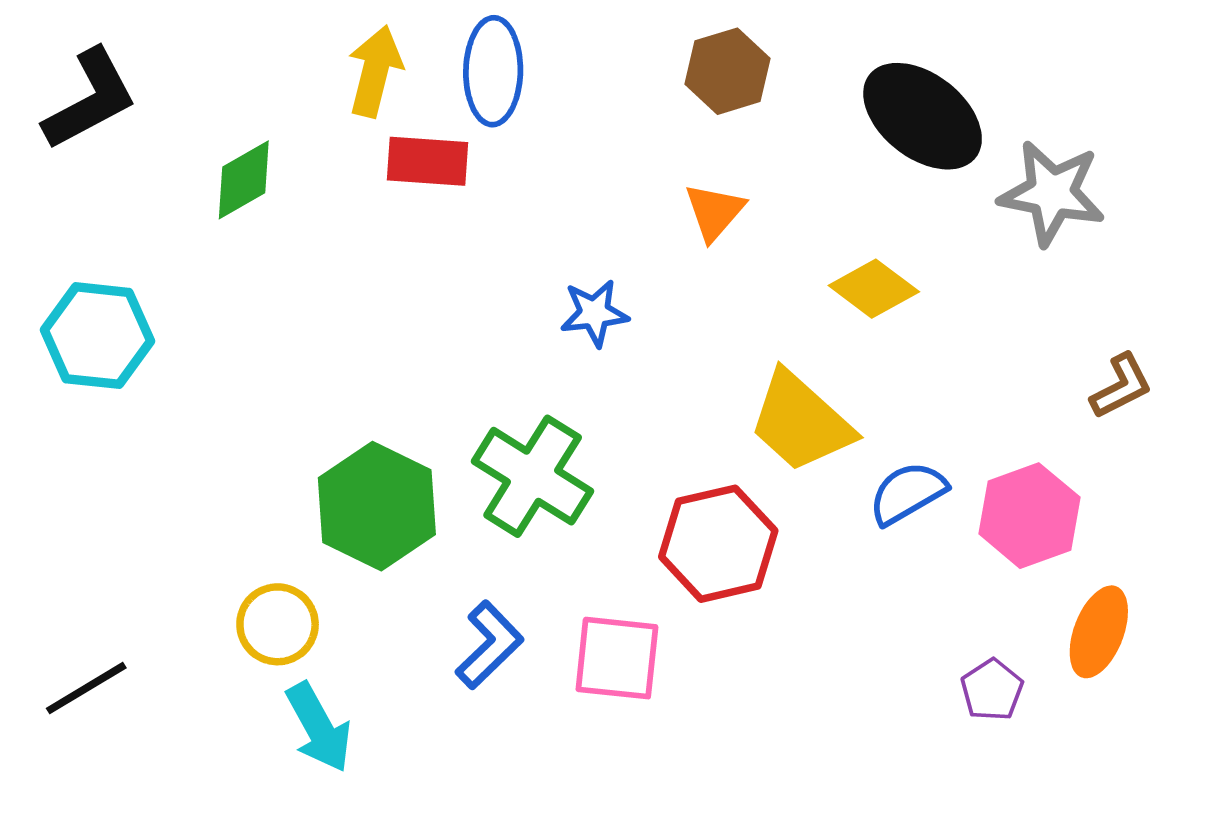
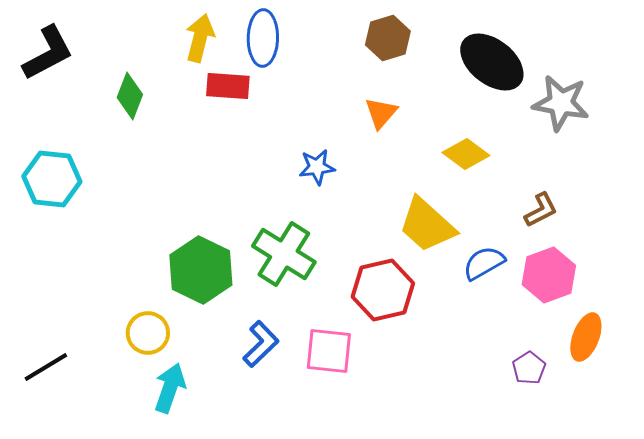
green diamond: (244, 180) -> (130, 96), turned -39
brown L-shape: (1121, 386) -> (541, 210), moved
cyan arrow: (319, 727) -> (170, 388), turned -132

